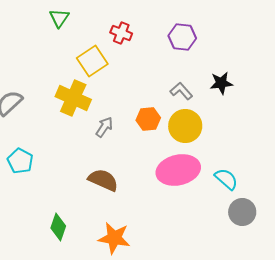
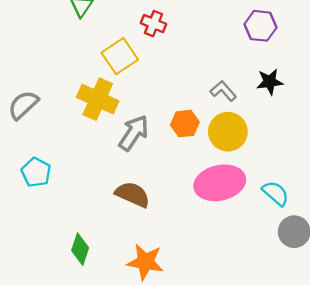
purple hexagon: (182, 37) -> (260, 26), moved
gray arrow: (104, 127) -> (134, 133), size x1.5

